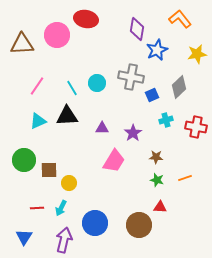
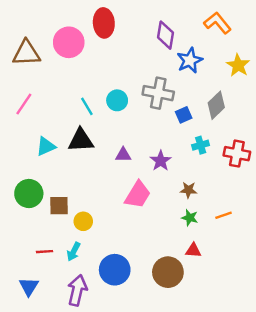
red ellipse: (86, 19) -> (104, 23), turned 75
yellow star: (197, 54) -> (238, 65), turned -30
pink line: (37, 86) -> (24, 104), moved

